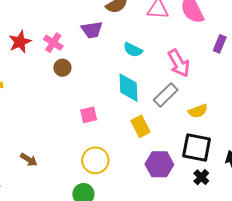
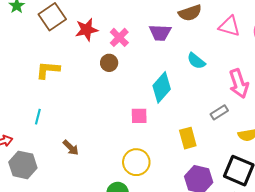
brown circle: (62, 68) -> (109, 63), moved
cyan diamond: (128, 88) -> (162, 87), moved, turned 32
gray rectangle: (166, 95) -> (219, 112), size x0.7

